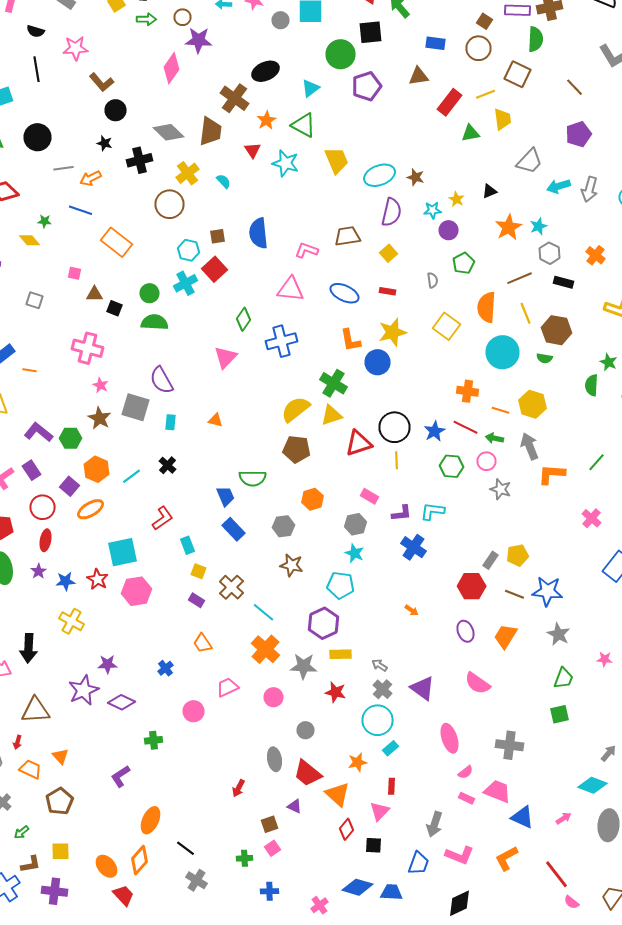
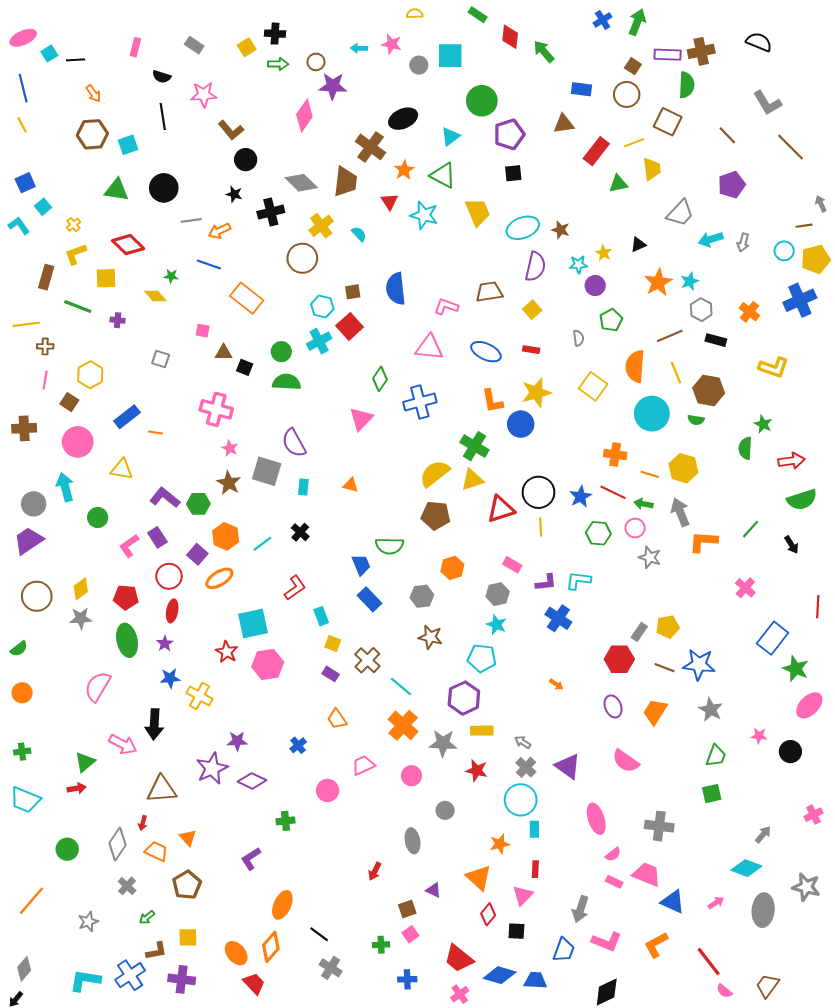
black square: (370, 32) -> (513, 173), moved, size x0.7
gray arrow: (590, 189) -> (743, 242), size x0.7
blue star: (66, 581) -> (170, 678), moved
cyan rectangle: (390, 748) -> (534, 829), turned -49
red trapezoid: (308, 773) -> (459, 958), moved

